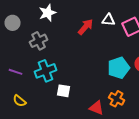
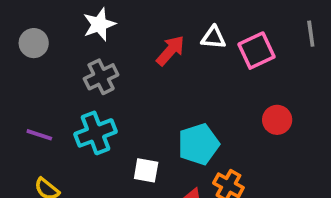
gray cross: (39, 41) -> (101, 77), moved
cyan pentagon: (119, 68) -> (198, 144), moved
white square: (64, 91) -> (146, 170), moved

